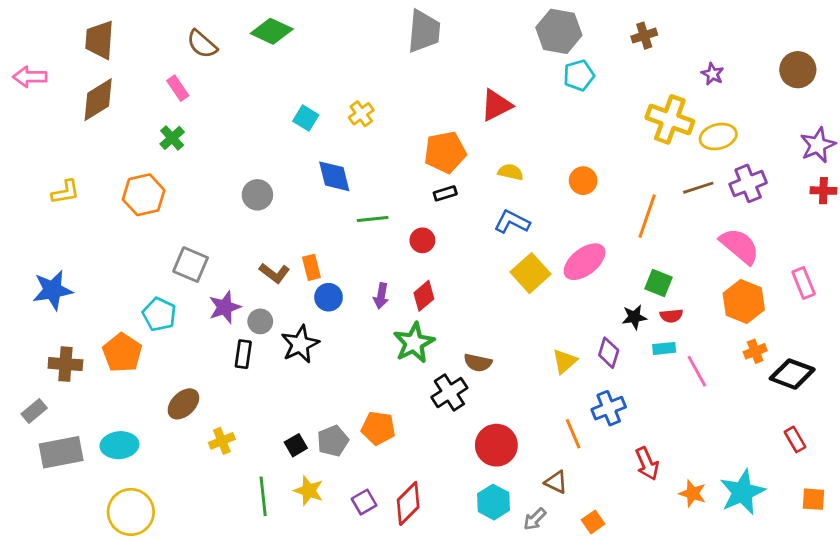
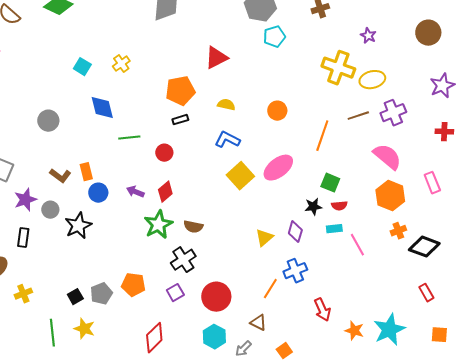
red cross: (823, 191) -> (444, 132), moved
purple arrow: (381, 296) -> (135, 192), turned 102
black rectangle: (243, 354) -> (23, 238), moved
brown semicircle: (478, 363) -> (193, 227), moved
orange line: (573, 434) -> (270, 289), turned 55
purple square: (364, 502) -> (175, 293), moved

